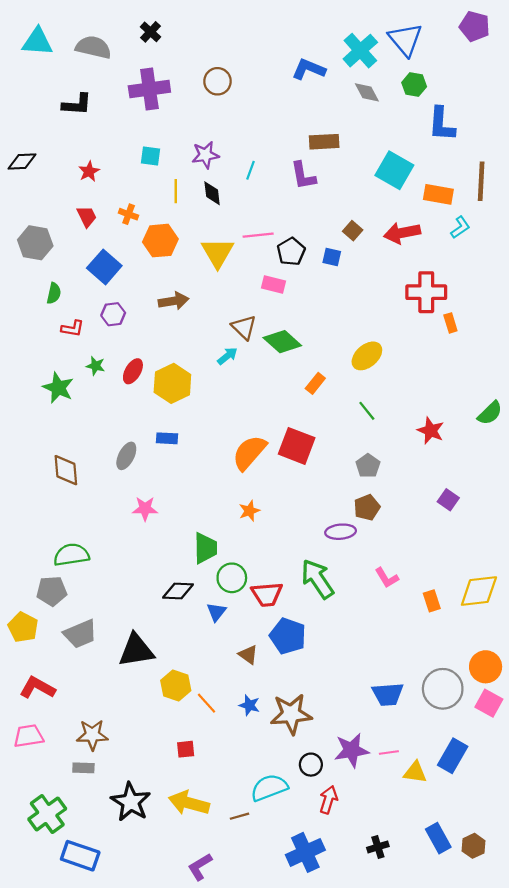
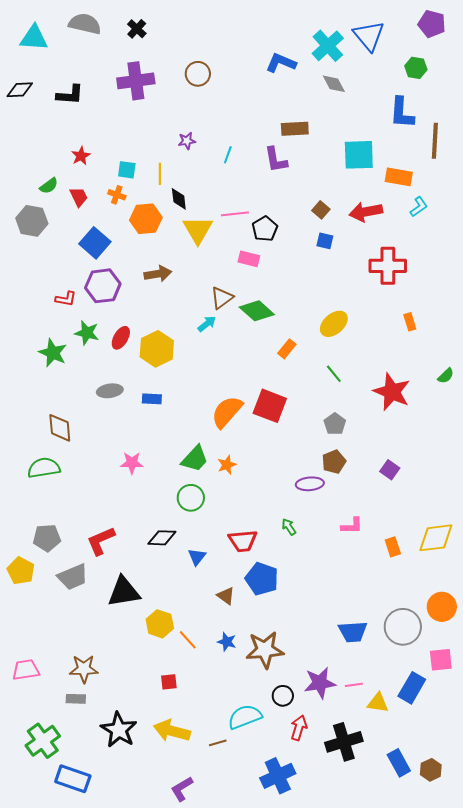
gray semicircle: (93, 47) -> (85, 24), moved
green hexagon: (414, 85) -> (416, 68), moved
purple star: (205, 155) -> (187, 141), size x0.7
cyan square: (150, 156) -> (127, 170), moved
black diamond: (22, 161) -> (20, 90), moved
cyan square: (394, 170) -> (359, 155), turned -32
brown line: (481, 181) -> (435, 141), moved
black diamond: (212, 193) -> (179, 199), moved
blue square: (332, 257) -> (325, 241), moved
green semicircle: (54, 293) -> (49, 186), moved, turned 42
purple hexagon: (113, 314) -> (103, 286), size x1.6
orange rectangle: (450, 323) -> (410, 322), moved
brown triangle: (244, 327) -> (222, 298), turned 40
green star: (96, 366) -> (87, 333), size x1.4
green semicircle: (490, 413) -> (446, 376), size x0.7
red star: (431, 431) -> (392, 392), size x1.5
gray ellipse: (126, 456) -> (110, 391), moved, turned 55
purple square: (448, 500) -> (390, 470), moved
green trapezoid: (205, 548) -> (195, 459), moved, turned 44
green semicircle: (71, 555) -> (44, 468), moved
green circle: (232, 578) -> (191, 498), moved
pink L-shape: (387, 578) -> (352, 526), turned -60
green arrow: (317, 579) -> (289, 527), size x0.5
red L-shape: (37, 688) -> (101, 541), moved, turned -52
pink square: (489, 703) -> (441, 660), moved, turned -35
black cross: (378, 847) -> (344, 742), moved, size x1.8

